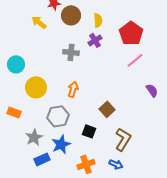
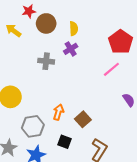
red pentagon: (131, 33) -> (121, 42), moved
orange arrow: (73, 89) -> (58, 112), moved

